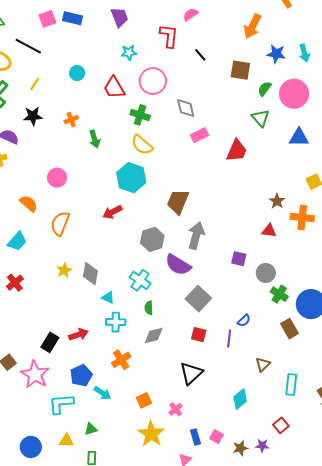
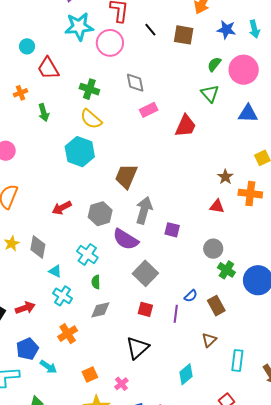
cyan star: (129, 53) -> (79, 27), size x1.8
brown square: (240, 70) -> (184, 35), moved
pink circle: (153, 81) -> (110, 43), moved
red trapezoid: (114, 88) -> (48, 68), moved
red arrow: (112, 212) -> (62, 208), moved
purple square: (239, 259) -> (172, 230), moved
cyan cross: (116, 322) -> (63, 296), turned 30
brown rectangle: (290, 329) -> (216, 306), moved

